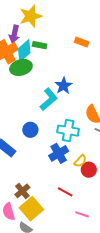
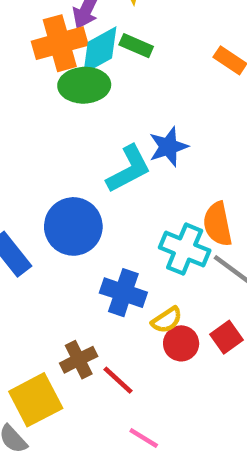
blue circle: (30, 130) -> (73, 226), size x1.6
cyan cross: (68, 131) -> (185, 249), moved
blue cross: (59, 153) -> (123, 293), turned 36
brown cross: (22, 191) -> (79, 360), moved

